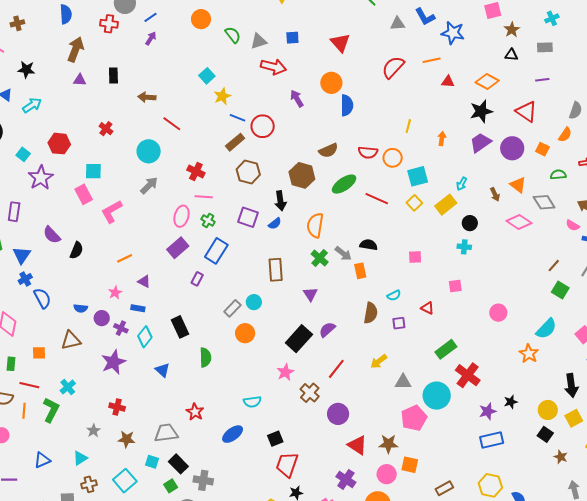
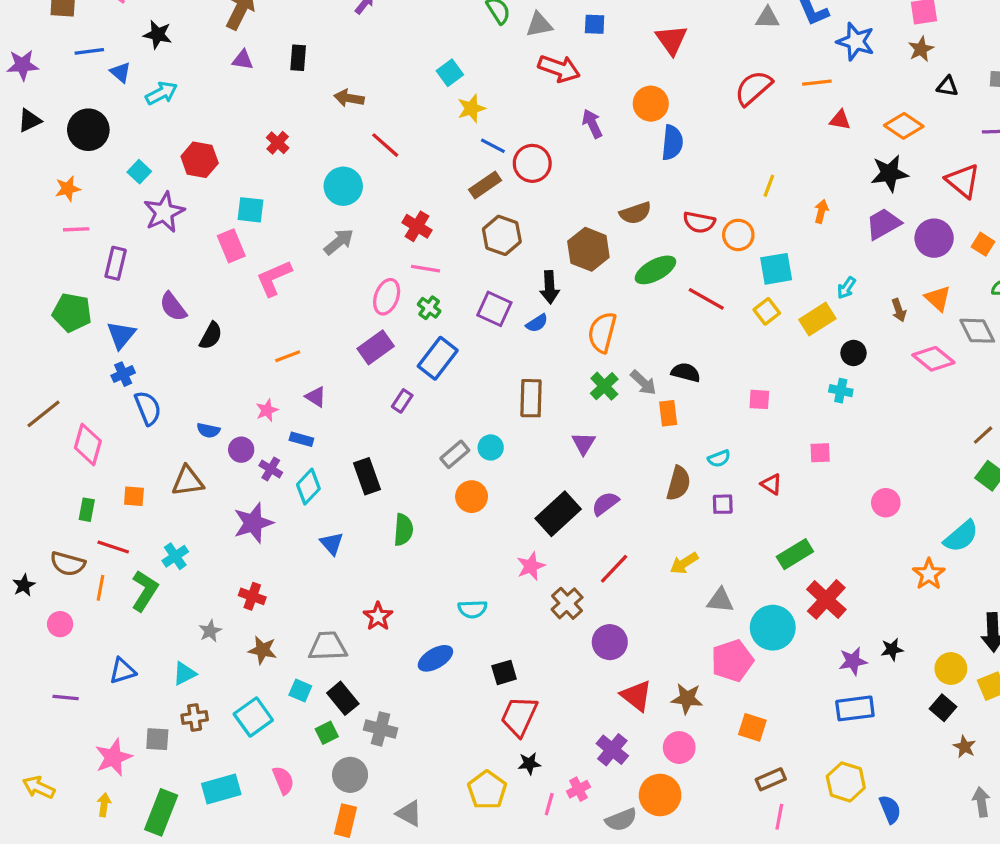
brown star: (512, 30) -> (921, 49), moved
orange square: (410, 465) -> (752, 727), moved

